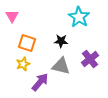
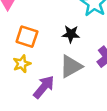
gray triangle: (61, 66) -> (71, 66), turned -42

